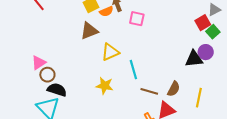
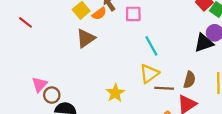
yellow triangle: (110, 52) -> (149, 74), moved
cyan line: (133, 70) -> (151, 46), moved
yellow star: (105, 86) -> (115, 93), turned -30

